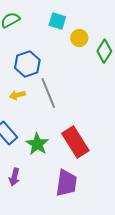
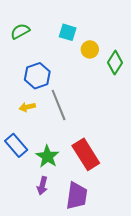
purple arrow: (14, 177) -> (42, 186), moved

